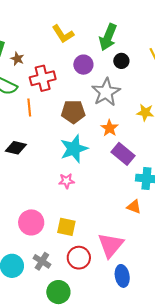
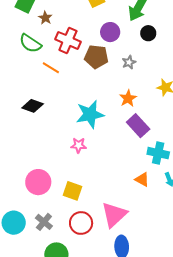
red cross: (43, 78) -> (68, 40), turned 30
gray star: (106, 92) -> (129, 62), size x0.5
orange line: (29, 108) -> (51, 68), turned -60
brown pentagon: (73, 112) -> (96, 57), moved

